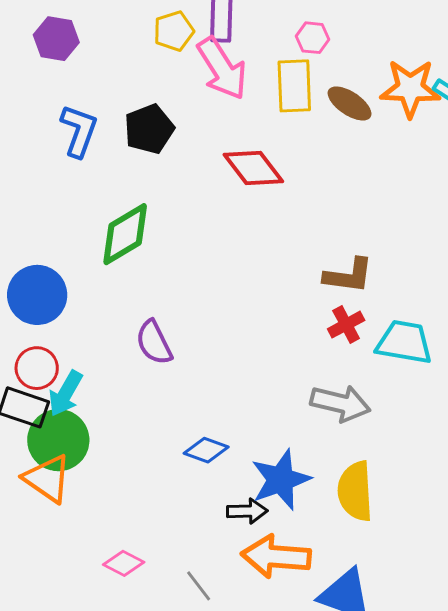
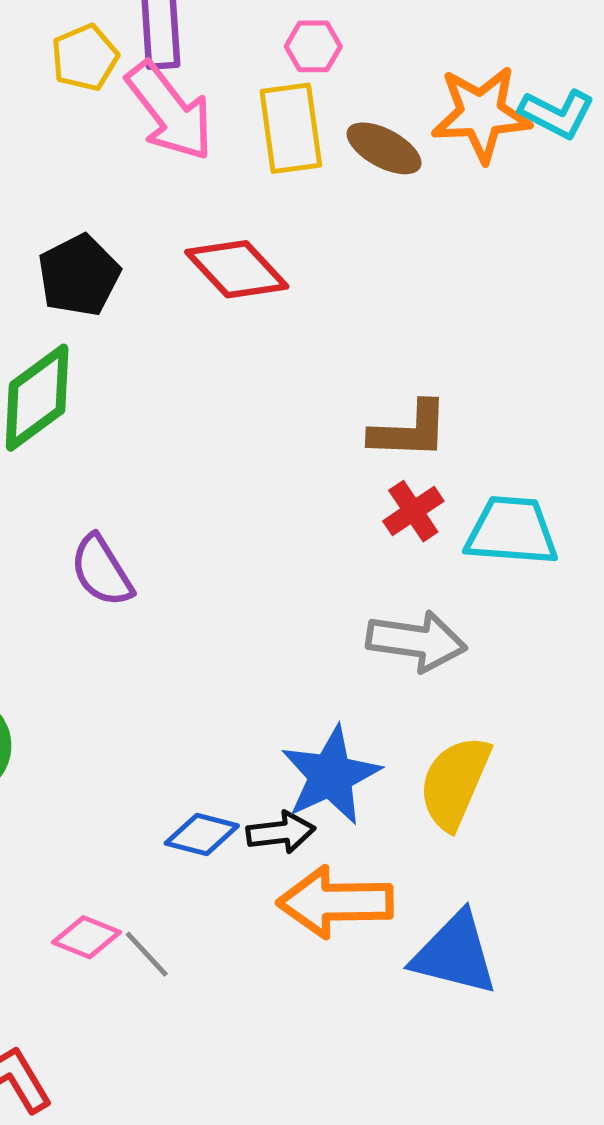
black pentagon: (149, 129) -> (79, 275), moved
blue diamond: (206, 450) -> (202, 834), moved
yellow semicircle: (355, 491) -> (455, 783), turned 32
gray line: (199, 586) -> (147, 954), moved

